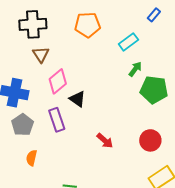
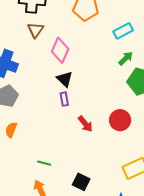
pink diamond: (58, 81) -> (60, 50), moved, turned -35
purple rectangle: (57, 120) -> (64, 99), moved, size x0.6
red circle: (150, 140) -> (120, 120), moved

